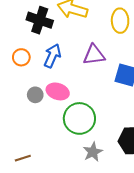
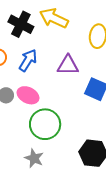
gray star: (93, 152) -> (34, 158), moved, turned -30

